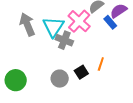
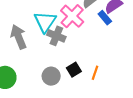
gray arrow: (27, 24) -> (19, 37), moved
orange line: (101, 64) -> (95, 73), moved

